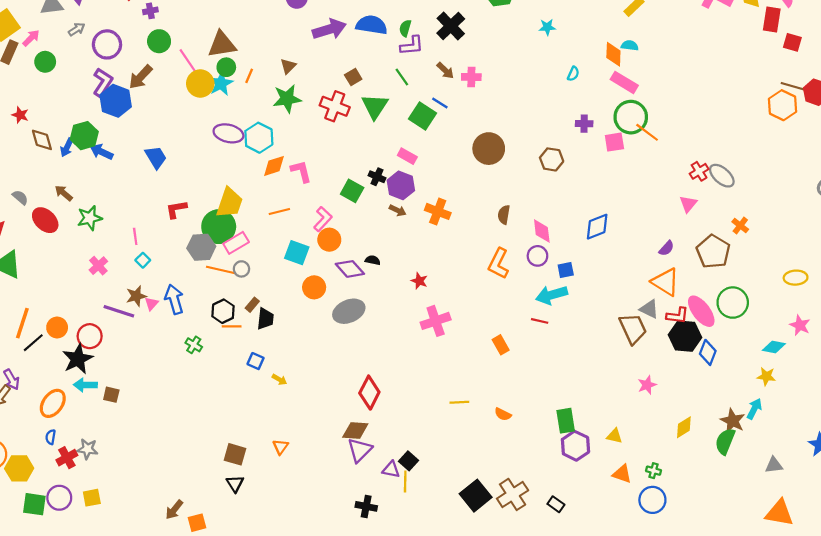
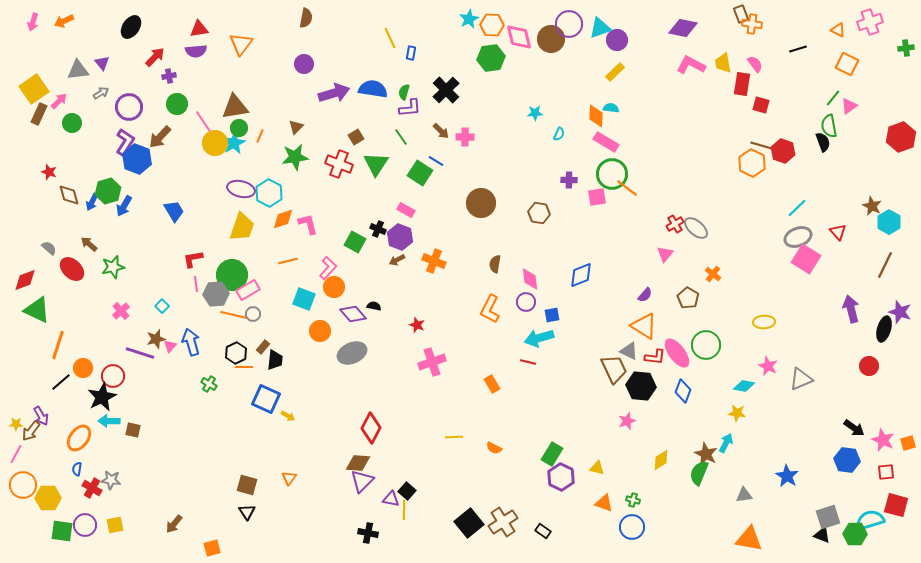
cyan star: (547, 27) -> (535, 113), moved
blue arrow: (102, 152) -> (124, 206), turned -85
yellow trapezoid: (230, 203) -> (242, 227), moved
brown arrow: (398, 210) -> (397, 260), turned 126
pink line: (135, 236) -> (196, 284), moved
brown pentagon: (713, 252) -> (688, 298), size x0.7
orange line: (22, 323) -> (58, 345), moved
black hexagon: (685, 336) -> (641, 386), moved
blue square: (256, 361) -> (266, 399), size x1.8
green rectangle: (566, 421) -> (552, 454), turned 40
red cross: (67, 458) -> (92, 488), turned -30
brown arrow: (174, 510) -> (174, 524), moved

